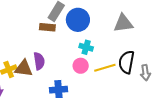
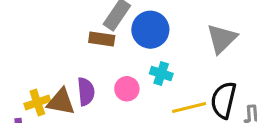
gray triangle: (123, 23) -> (222, 39), turned -40
pink circle: (81, 66) -> (127, 89), moved

